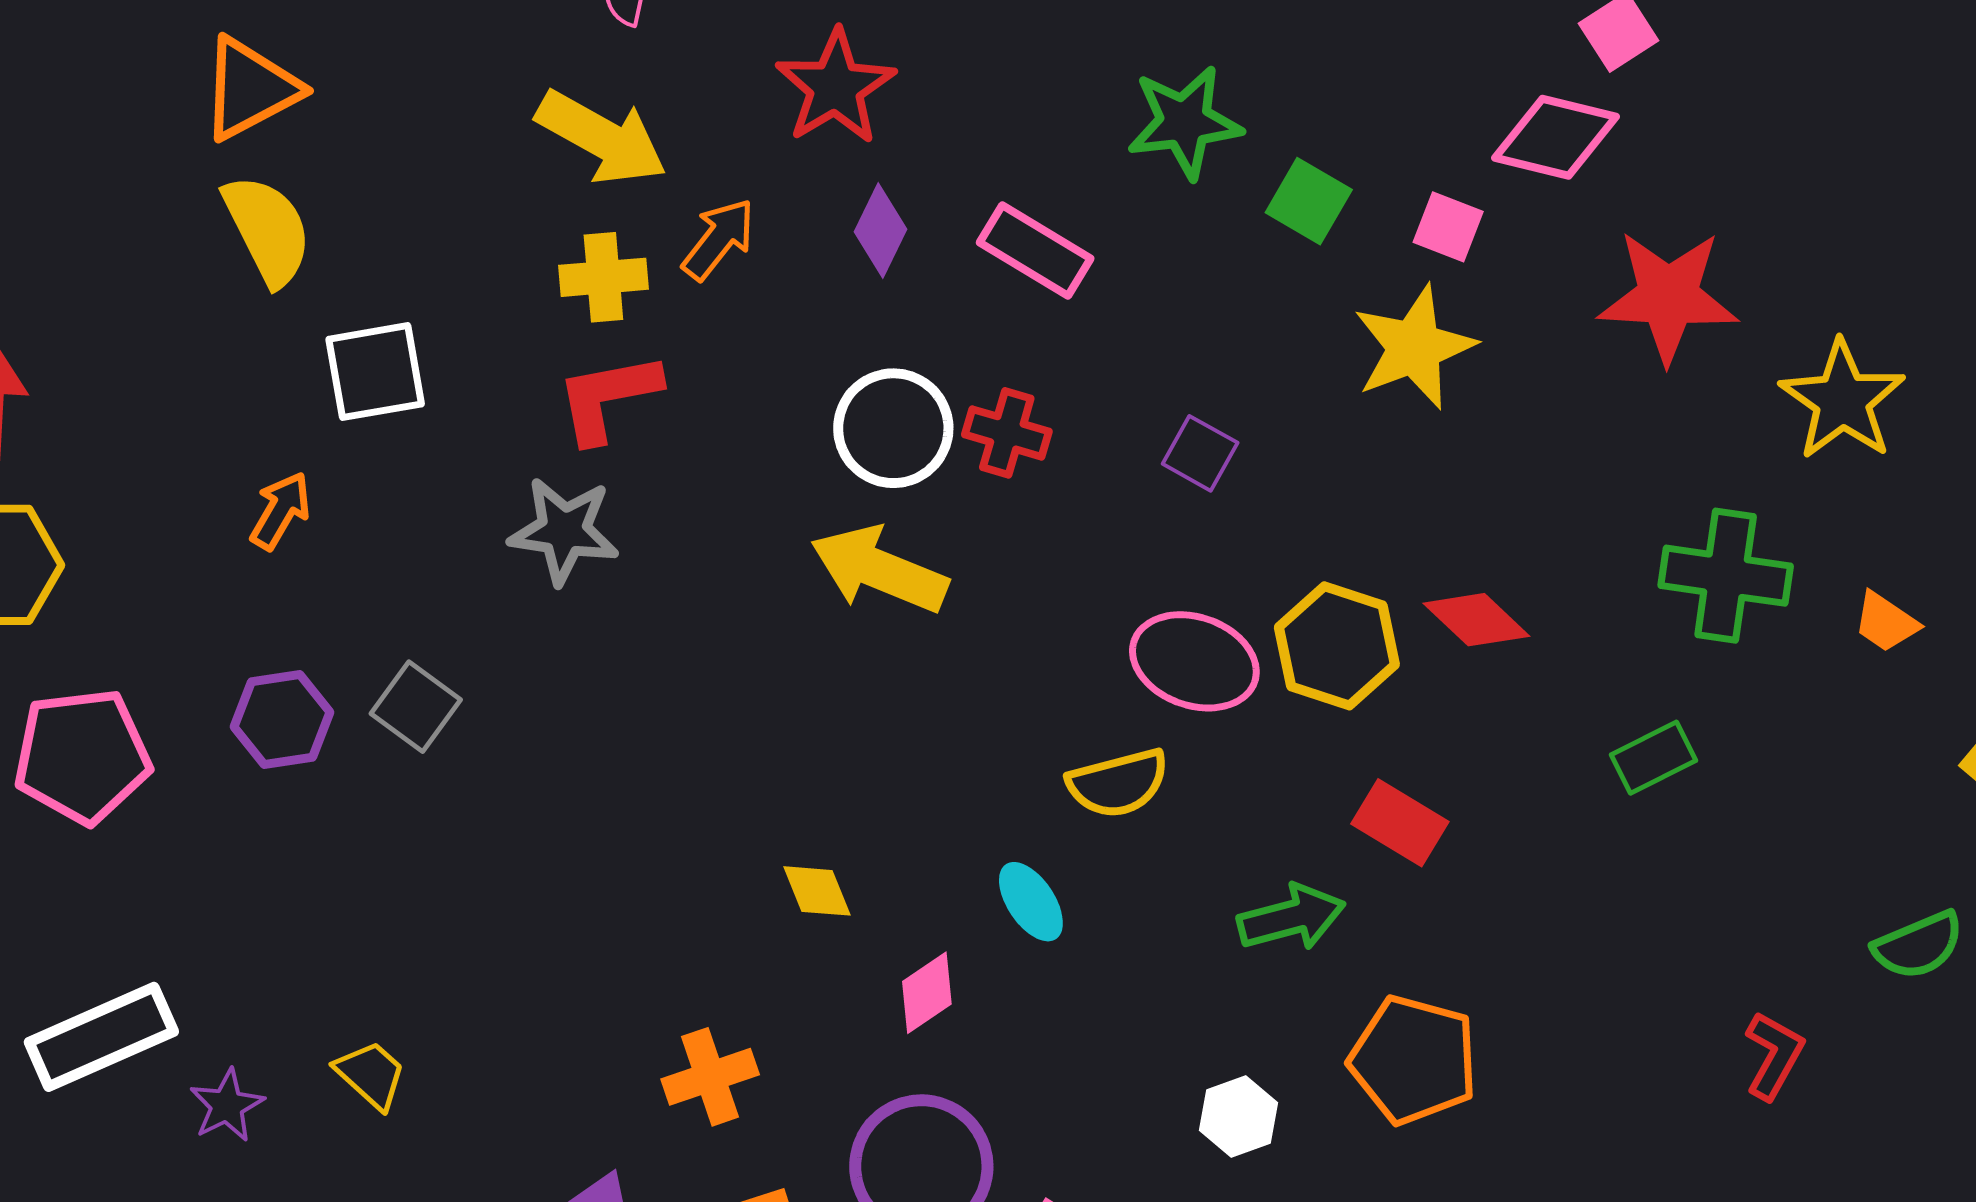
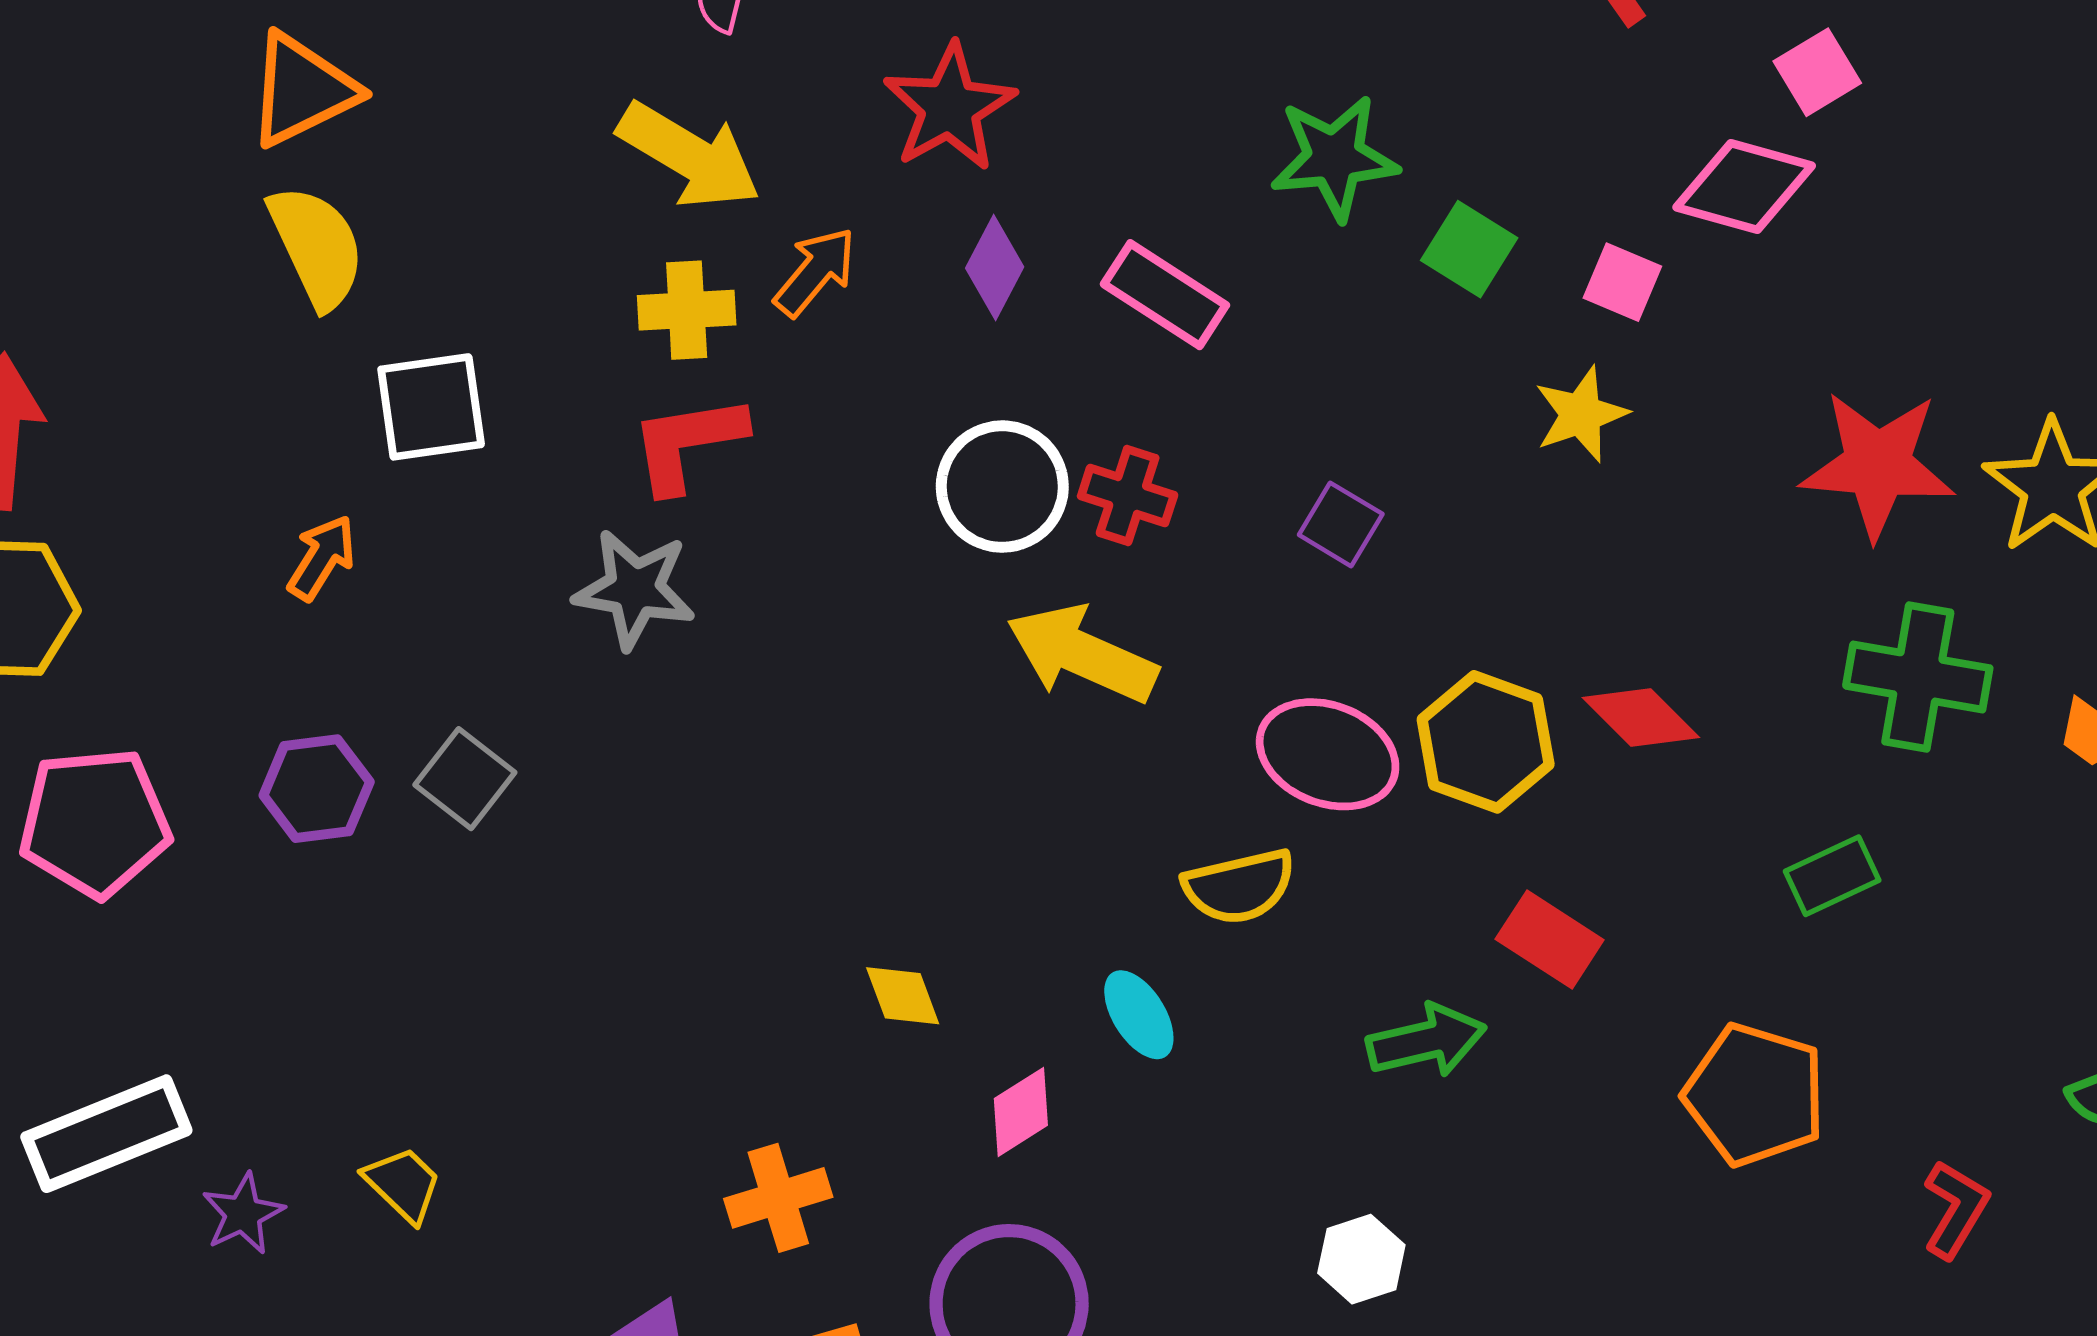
red star: (1668, 296) -> (1878, 465), moved
yellow star: (1414, 347) -> (1581, 414), size x0.7
yellow arrow: (879, 570) -> (1082, 654), moved
orange pentagon: (1413, 1060) -> (1755, 1095), moved

